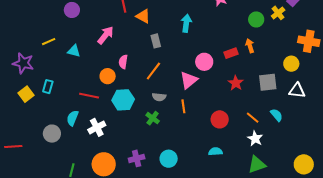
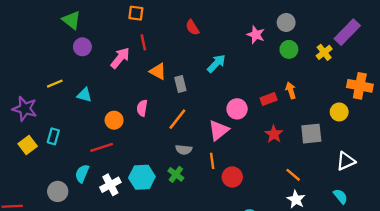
orange triangle: (143, 16) -> (158, 71), moved
green circle: (256, 19) -> (289, 49), moved
cyan arrow: (186, 23) -> (216, 63), turned 36
pink arrow: (106, 35) -> (120, 58), moved
orange circle: (108, 76) -> (114, 120), moved
white triangle: (297, 91) -> (346, 161), moved, turned -30
red line: (89, 96) -> (102, 147), turned -30
cyan hexagon: (123, 100) -> (142, 177), moved
cyan semicircle: (277, 115) -> (340, 196), moved
red circle: (220, 119) -> (232, 177), moved

